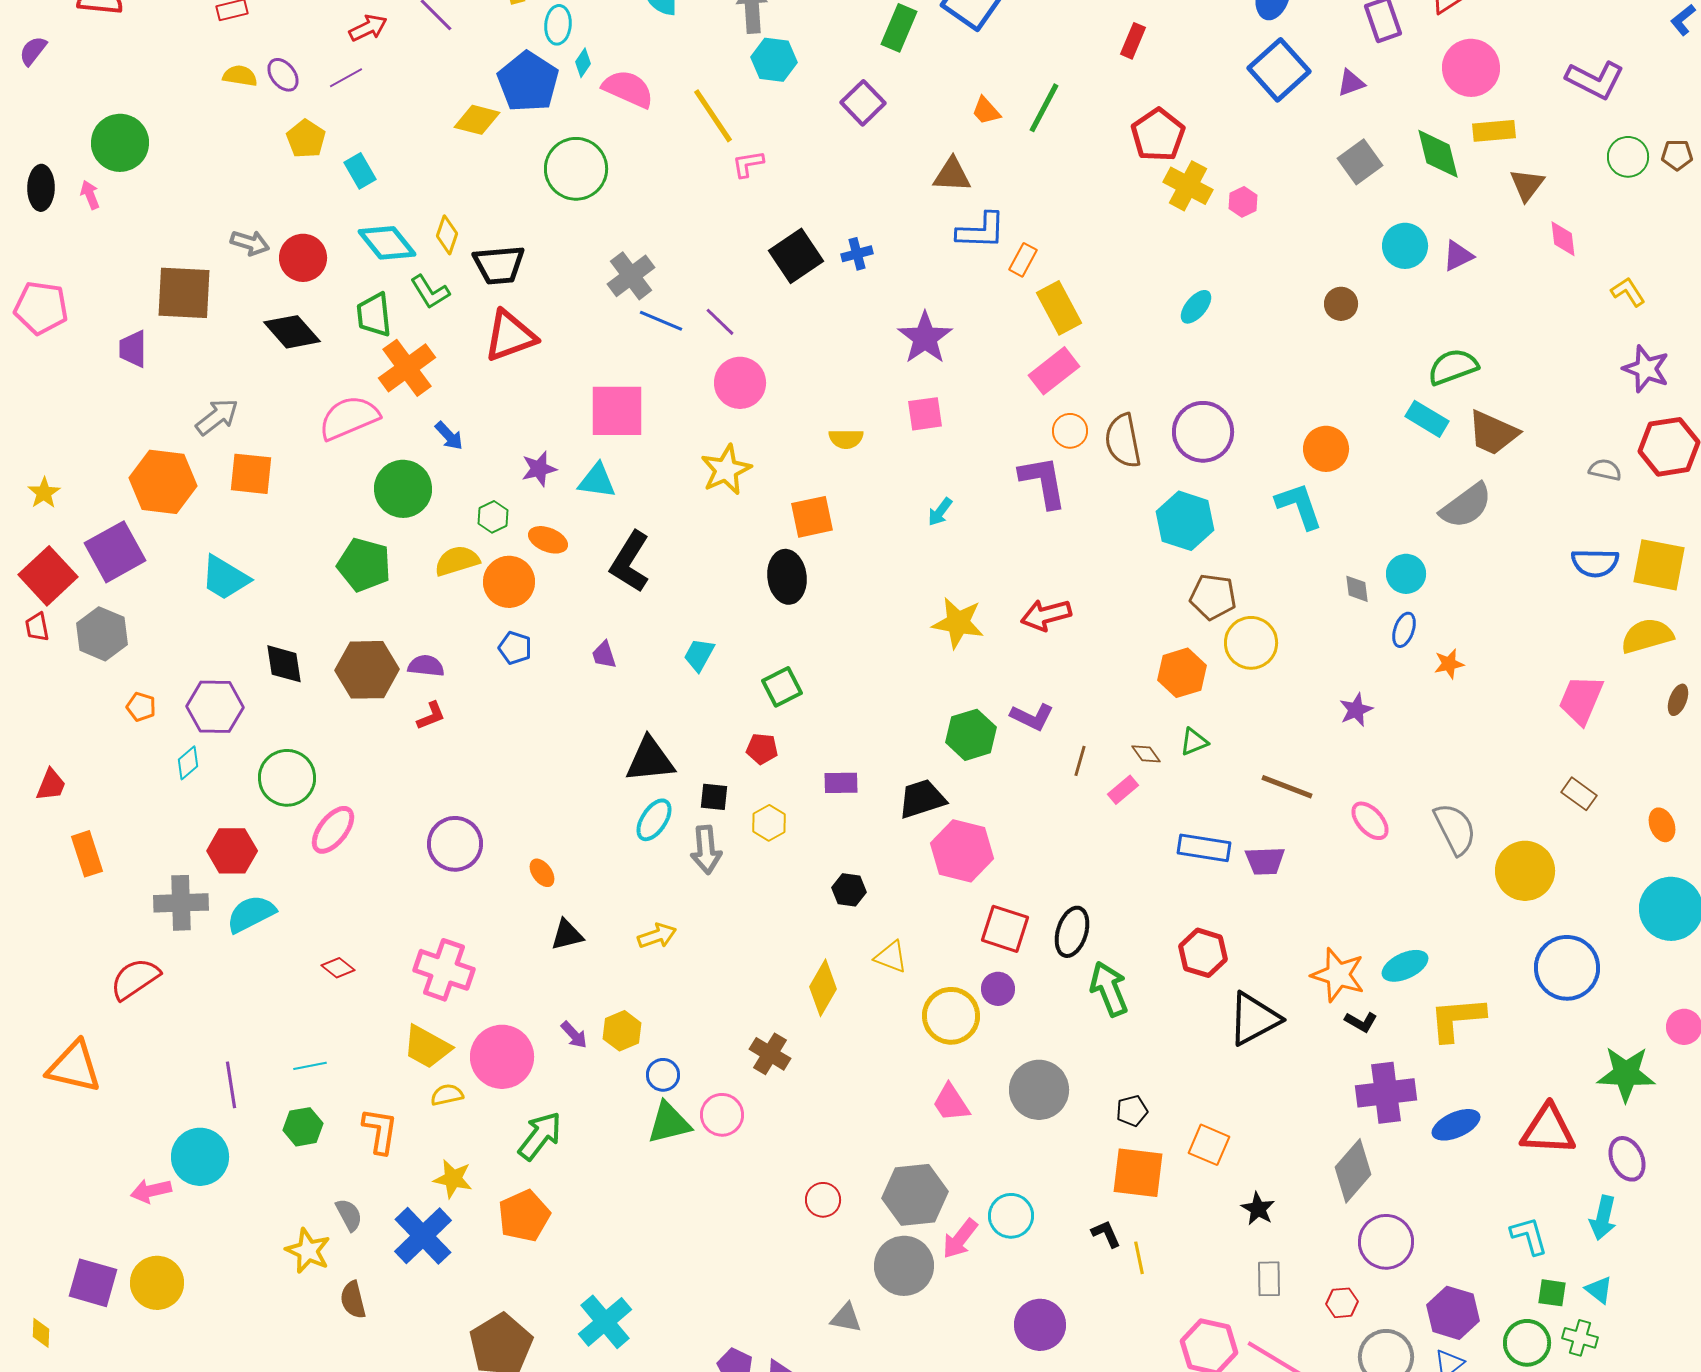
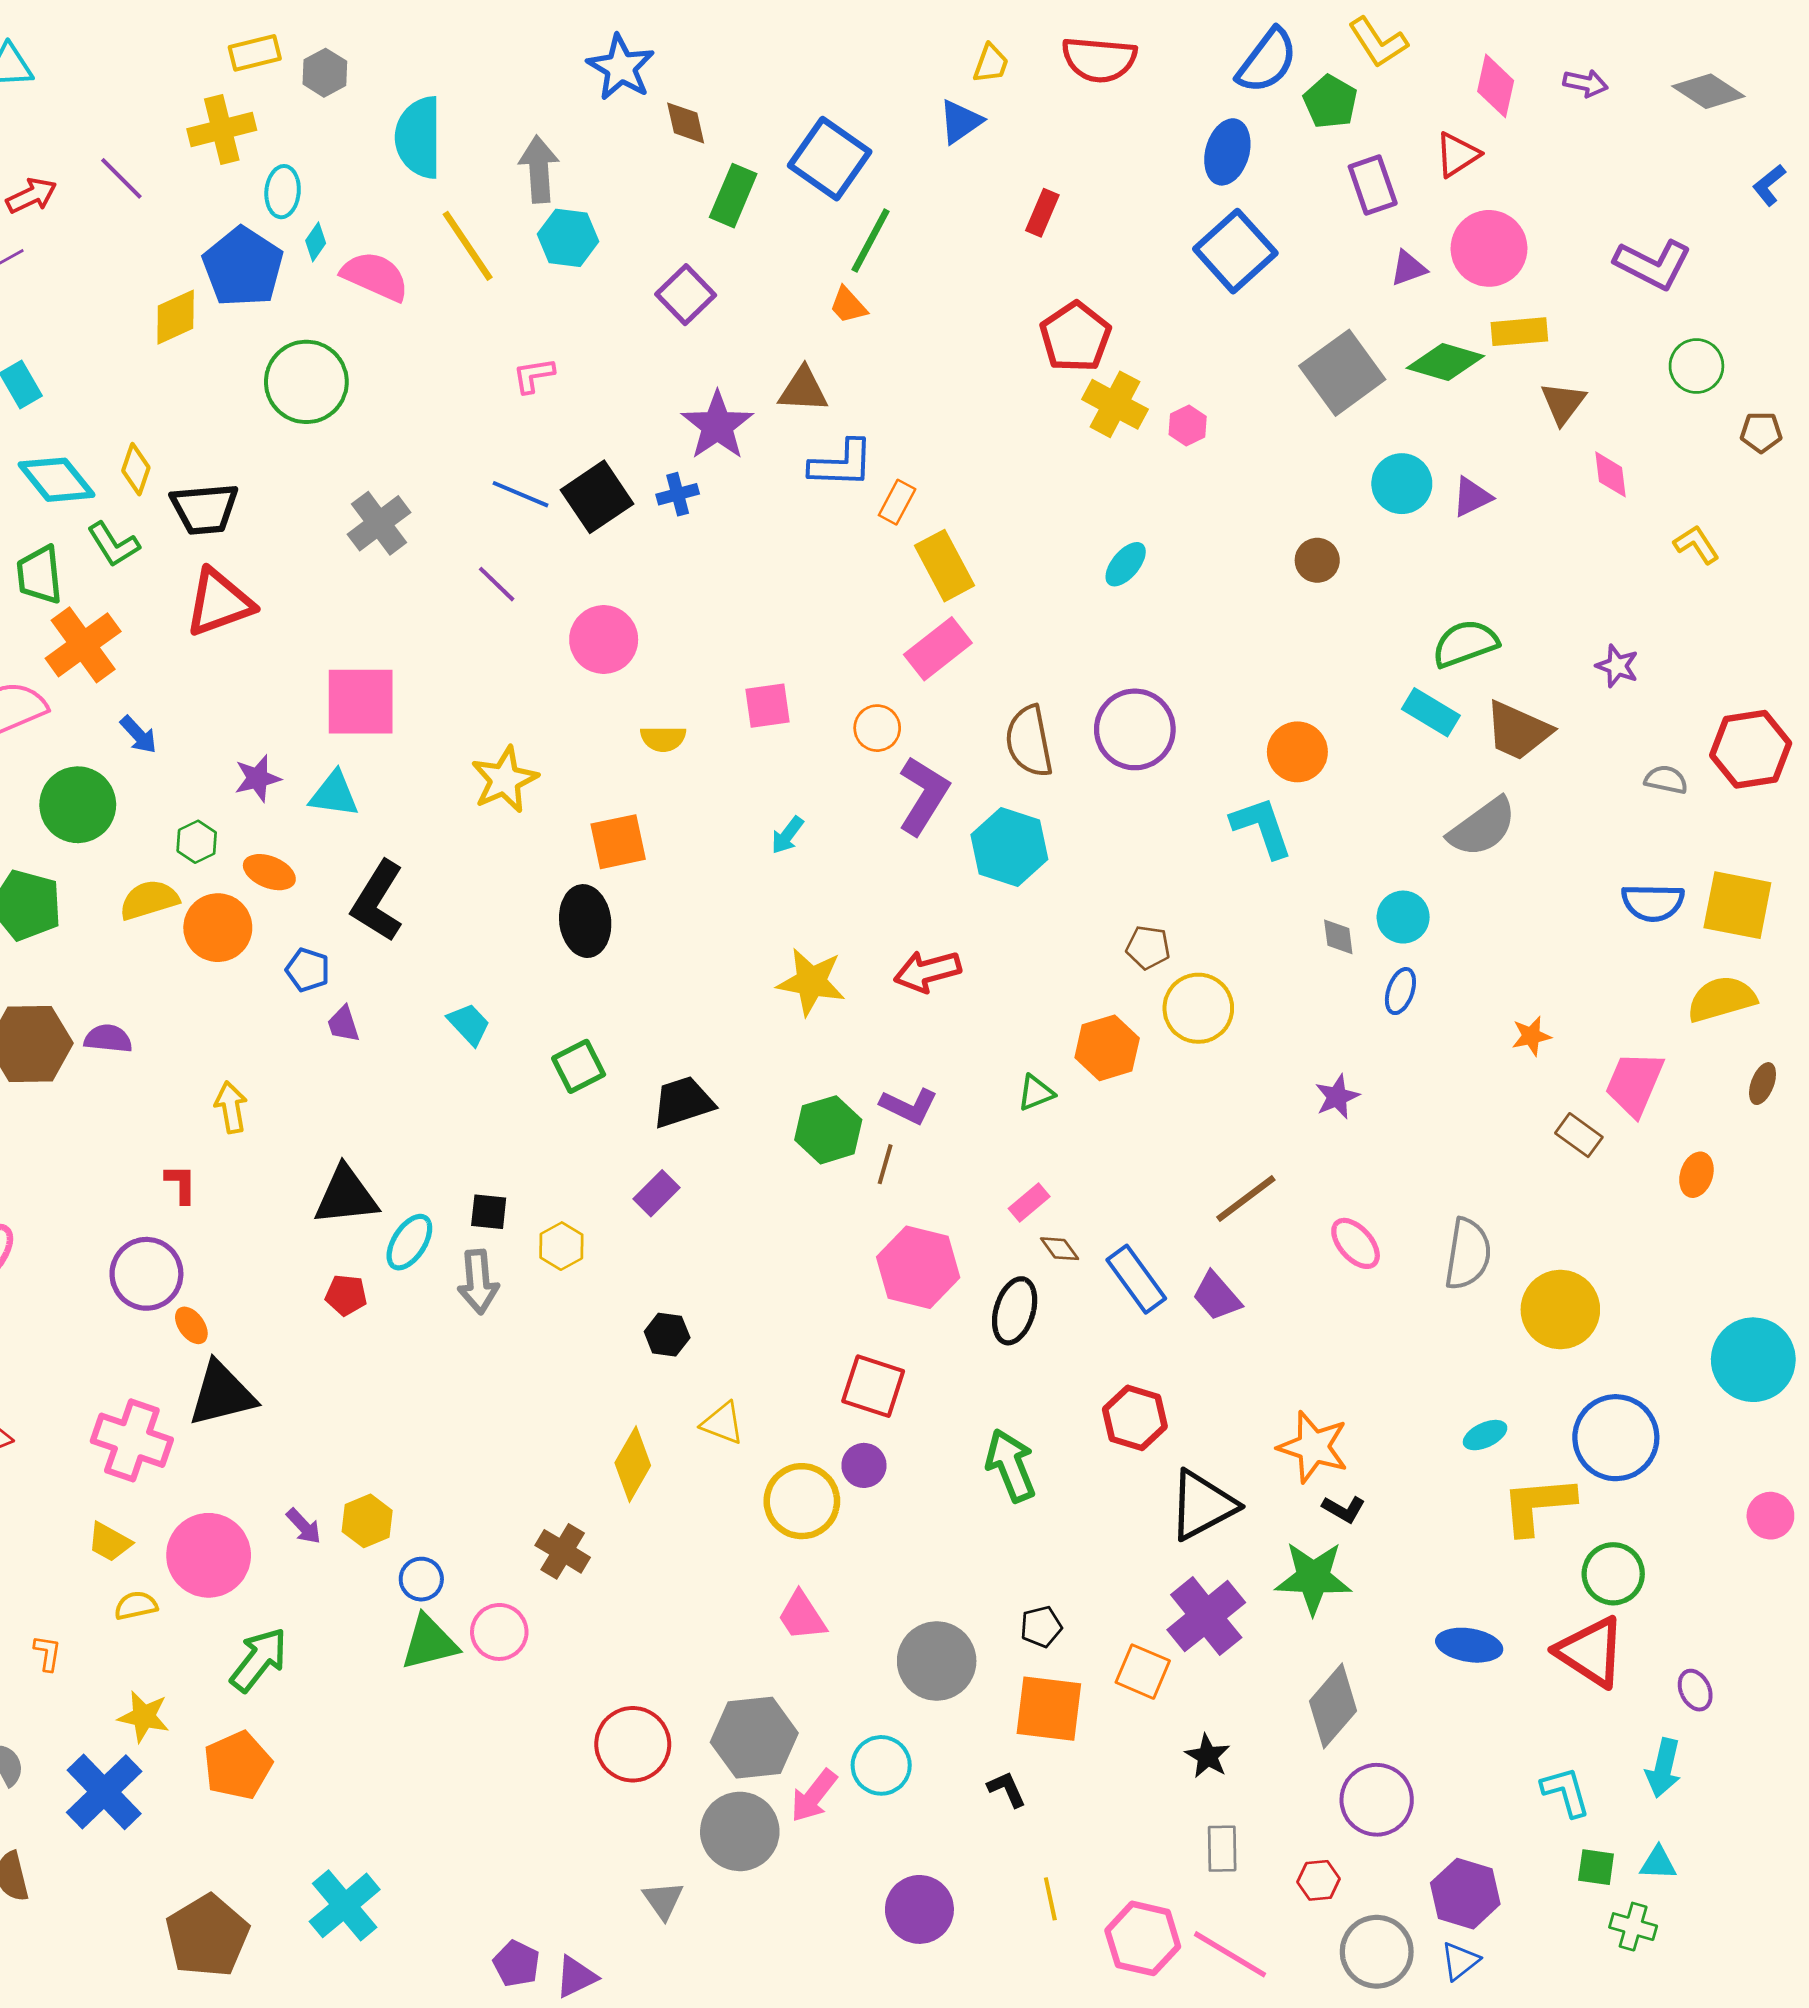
purple triangle: (1351, 83) -> (1408, 268), moved
green line: (1044, 108) -> (871, 240), moved
yellow line: (713, 116) -> (468, 246), moved
yellow diamond: (477, 120) -> (176, 317), turned -39
green diamond: (1438, 154) -> (1445, 362), turned -60
brown pentagon: (1677, 155) -> (1761, 432), moved
gray square: (1360, 162) -> (1342, 373), size x1.4
blue line: (661, 321) -> (520, 494), moved
purple star: (925, 338) -> (717, 425), moved
purple star: (1646, 369) -> (1617, 666), moved, size x0.7
pink circle: (740, 383) -> (604, 640), moved
orange circle: (1070, 431) -> (877, 728), moved
purple L-shape: (1043, 482) -> (923, 795), turned 42
cyan hexagon: (1185, 521) -> (1009, 847), moved
brown pentagon: (1213, 597) -> (1148, 947), size x0.7
blue pentagon: (515, 648) -> (308, 970), moved
cyan trapezoid: (699, 655) -> (469, 1024), turned 108
orange star: (1449, 664) -> (1531, 1036), moved
red L-shape: (431, 716) -> (181, 1184), moved, turned -68
green triangle: (1194, 742) -> (1036, 1093), moved
red pentagon: (762, 749) -> (346, 1295), moved
brown diamond: (1146, 754) -> (1060, 1249), moved
black triangle: (650, 760) -> (346, 1196), moved
brown line: (1080, 761) -> (885, 1164), moved
purple rectangle: (841, 783) -> (657, 1193), turned -44
brown line: (1287, 787) -> (1246, 1199), turned -58
brown rectangle: (1579, 794) -> (1579, 1135), moved
black trapezoid: (922, 799) -> (683, 1102), moved
orange ellipse: (1662, 825) -> (1696, 1175), moved, turned 40
gray semicircle: (1455, 829) -> (1468, 1254), turned 36
blue rectangle: (1204, 848) -> (1136, 1279), turned 45
pink hexagon: (962, 851) -> (918, 1267), moved
purple trapezoid: (1265, 861) -> (1217, 1296), turned 51
orange ellipse: (542, 873) -> (191, 1325), moved
black ellipse: (1072, 932) -> (1015, 1311), moved
black triangle: (567, 935) -> (222, 1394), moved, size x1.6
yellow arrow: (657, 936) -> (231, 1107), moved, turned -81
cyan ellipse: (1405, 966) -> (1485, 1435), moved, size x0.7
yellow L-shape: (1457, 1019) -> (1538, 1505), moved
yellow trapezoid: (427, 1047) -> (109, 1542), size x0.7
green star: (1626, 1074) -> (1313, 1578), moved
gray circle: (1039, 1090) -> (937, 1661), moved
purple cross: (1386, 1093) -> (1206, 1616), moved, turned -32
blue ellipse: (1456, 1125) -> (1469, 1645), turned 33
red triangle: (1548, 1130) -> (1591, 1652), turned 30
orange L-shape: (380, 1131) -> (47, 1653), size x0.6
purple ellipse: (1627, 1159) -> (1695, 1690), size x0.7
red circle: (823, 1200) -> (633, 1744), size x1.6
yellow line: (1139, 1258) -> (1050, 1899), moved
cyan triangle: (1599, 1290) -> (1658, 1863), turned -36
gray triangle: (846, 1318) -> (663, 1900), turned 44
green circle: (1527, 1343) -> (1613, 1574), moved

